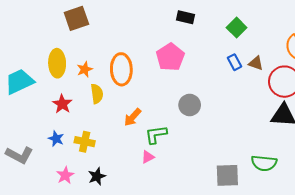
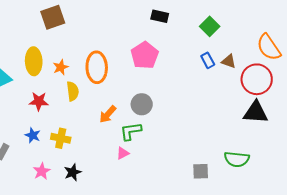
red star: (62, 104) -> (39, 101), turned -30
gray circle: (190, 105) -> (142, 104), moved
gray square: (227, 175) -> (201, 171), size x0.7

